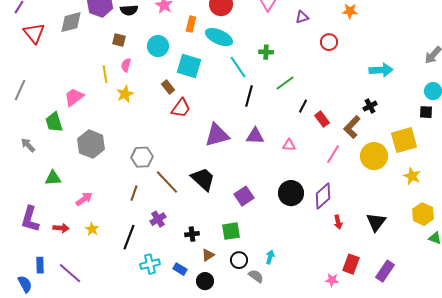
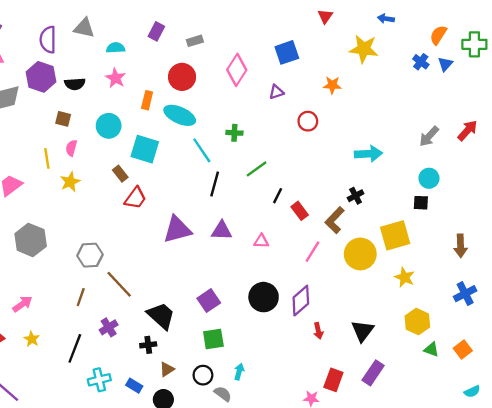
black trapezoid: (203, 179) -> (161, 316), moved
green square: (231, 231) -> (213, 339), moved
purple rectangle: (385, 271) -> (373, 373), moved

